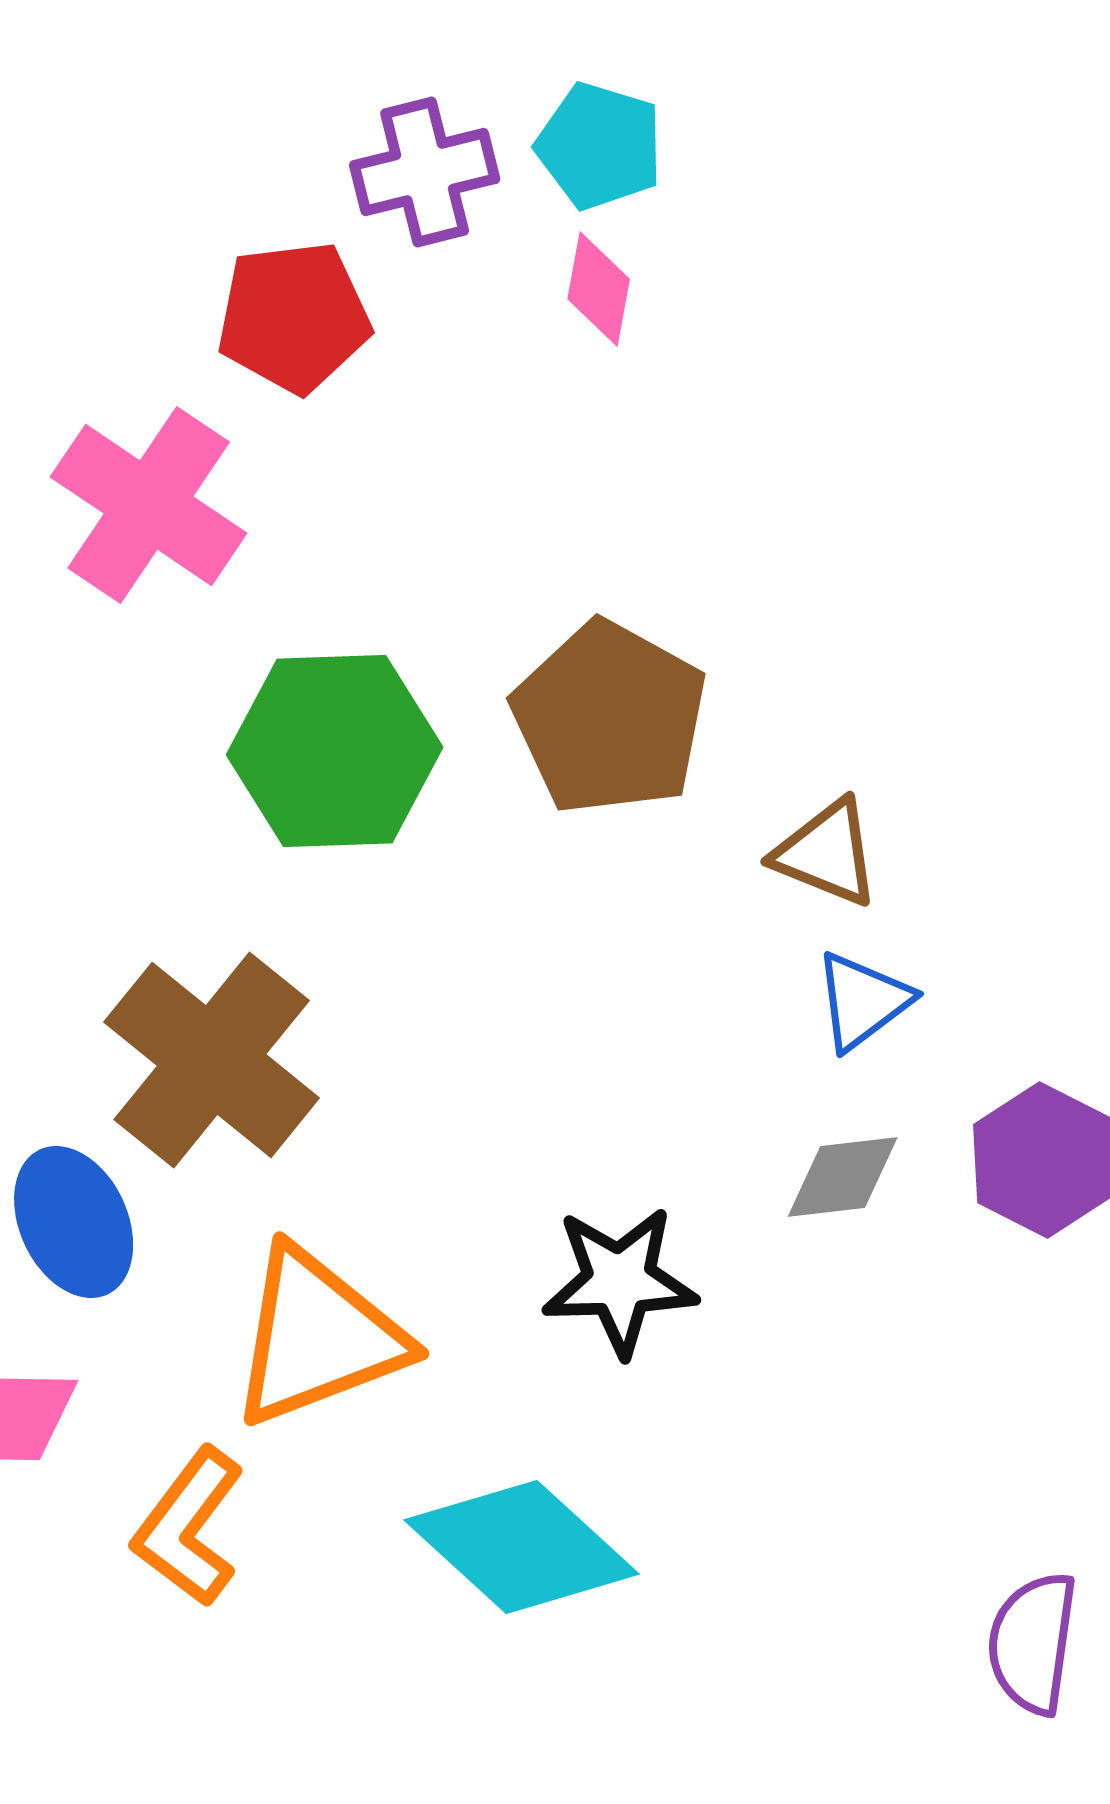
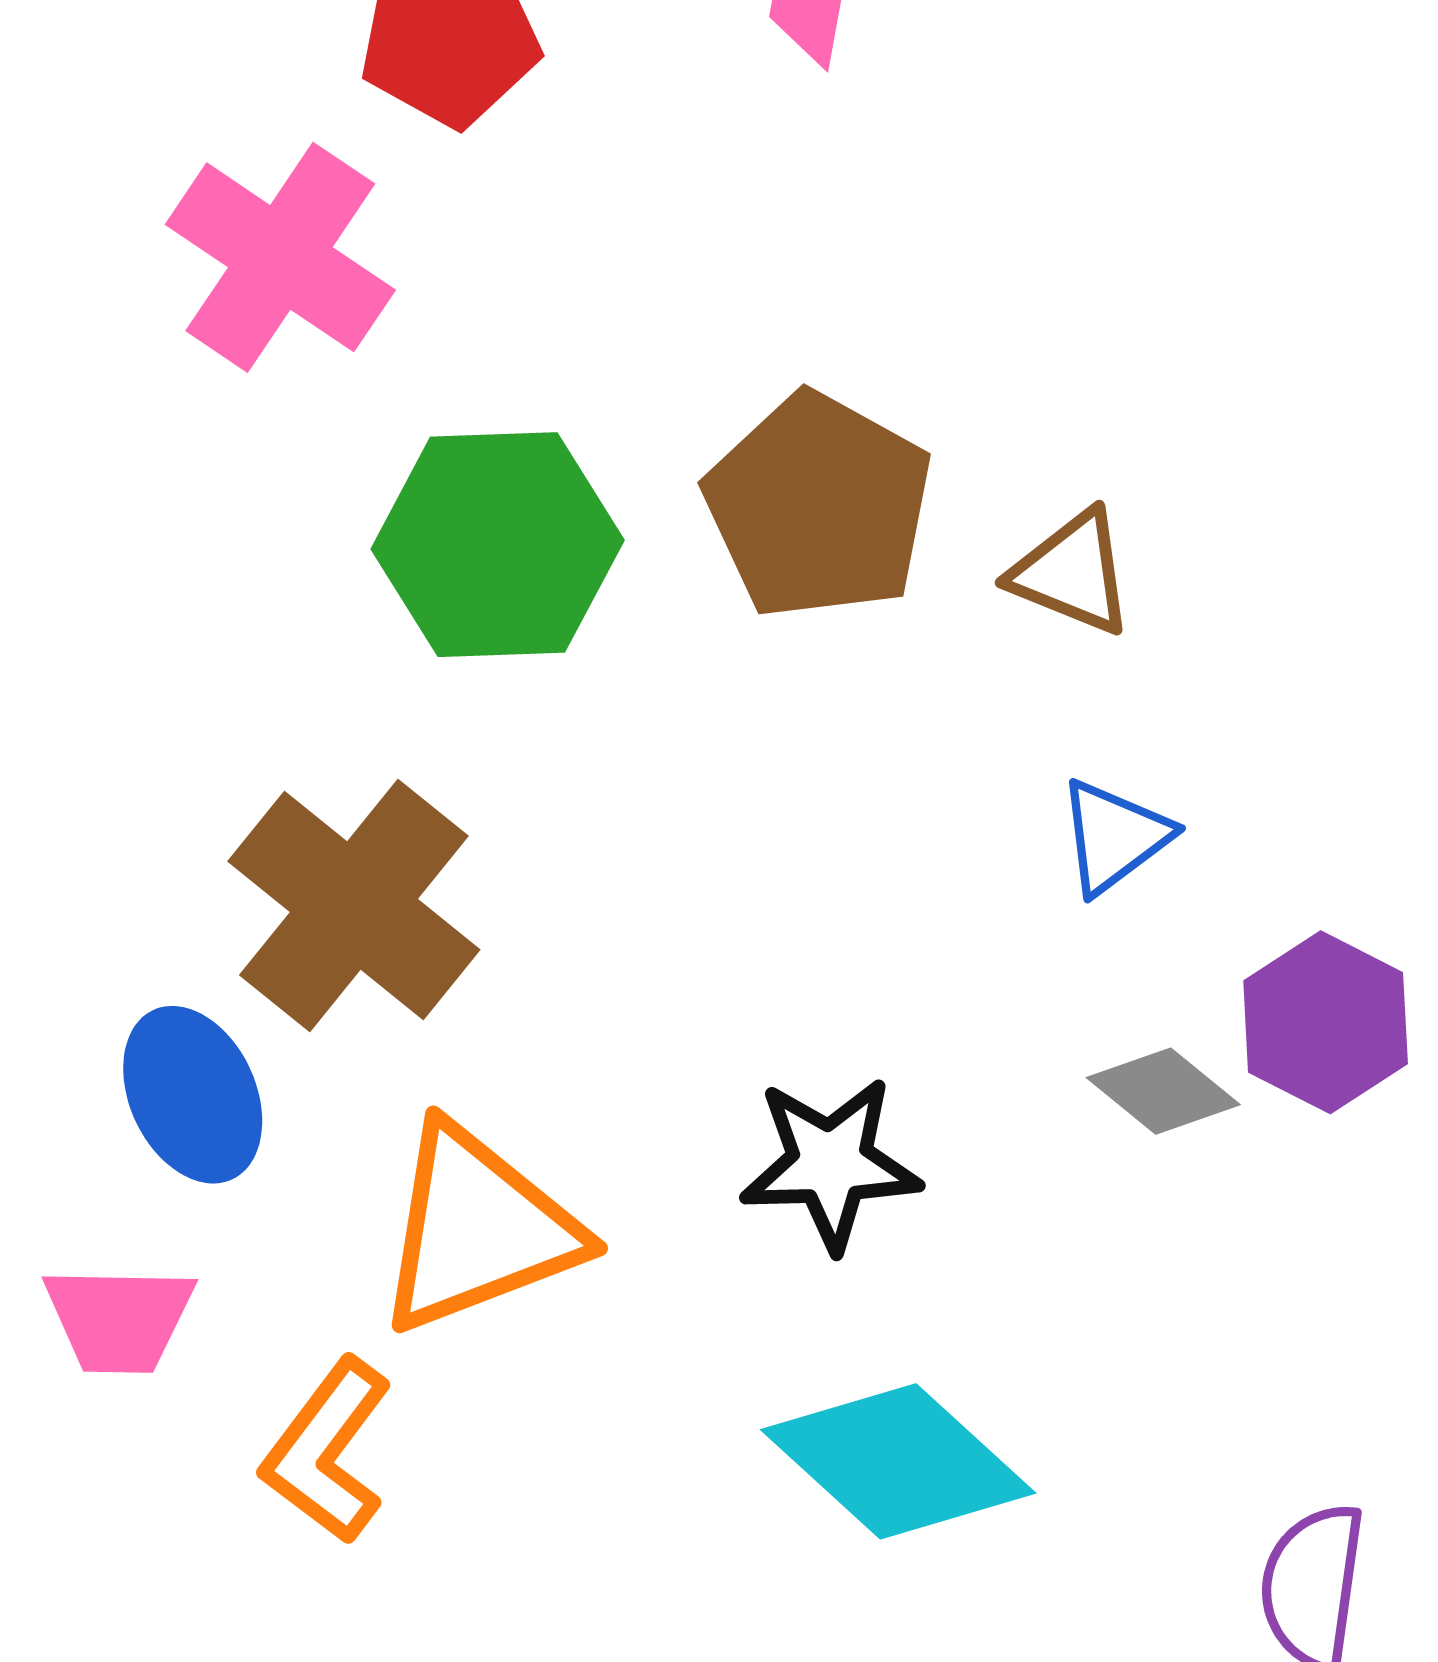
brown triangle: (827, 853) -> (1072, 573), moved
gray diamond: (843, 1177) -> (1163, 1091), moved, turned 46
cyan diamond: (522, 1547) -> (898, 1461), moved

